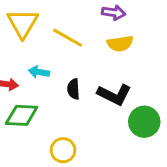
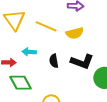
yellow semicircle: (120, 44) -> (75, 33), moved
green diamond: (22, 115) -> (21, 83), turned 65

